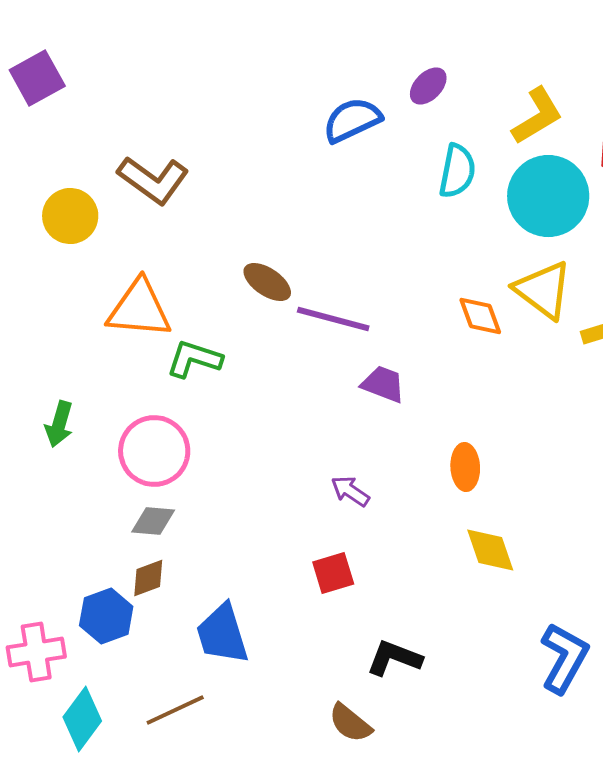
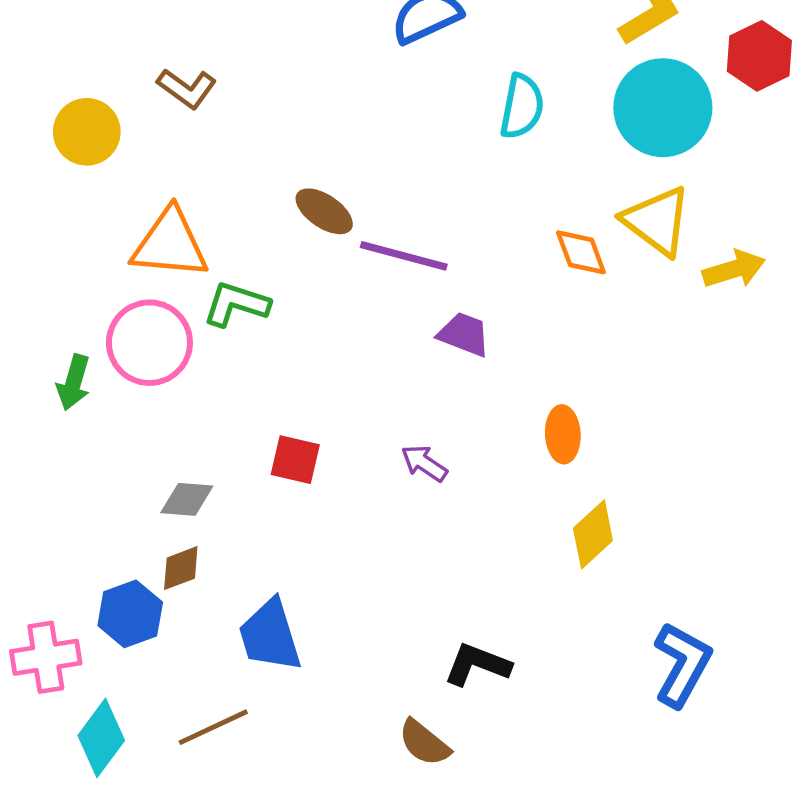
cyan semicircle: (457, 171) -> (522, 106), moved
brown L-shape: (153, 180) -> (187, 88), size x0.7
pink circle: (154, 451) -> (149, 343), moved
yellow diamond: (490, 550) -> (593, 534), turned 66
red square: (333, 573) -> (295, 460), moved, turned 30

